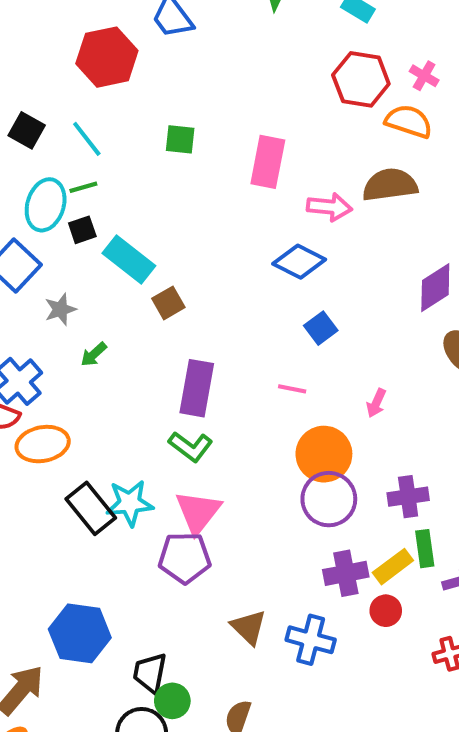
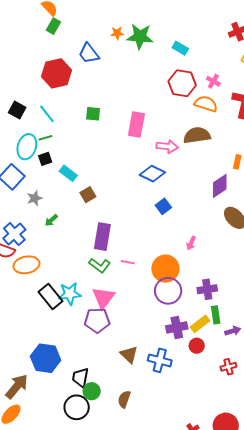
cyan rectangle: (129, 260) -> (68, 173), size x0.7
pink line: (292, 389) -> (128, 262), moved

